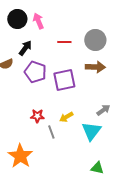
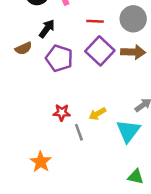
purple square: (64, 80) -> (100, 51), moved, turned -35
orange star: (20, 156) -> (41, 162), size x0.7

